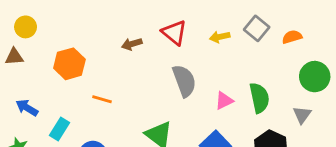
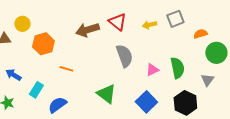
yellow circle: (26, 27) -> (22, 24), moved
gray square: (257, 28) -> (175, 19), turned 30
orange semicircle: (292, 37) -> (200, 34), moved
brown arrow: (132, 44) -> (87, 30), size x1.6

